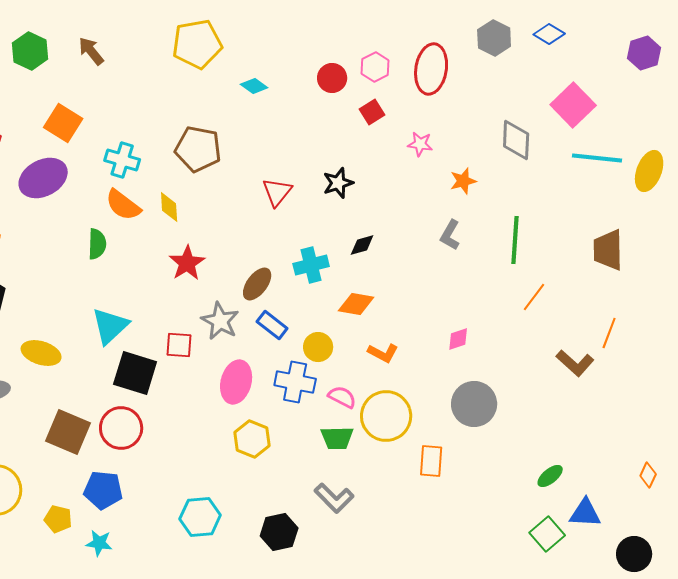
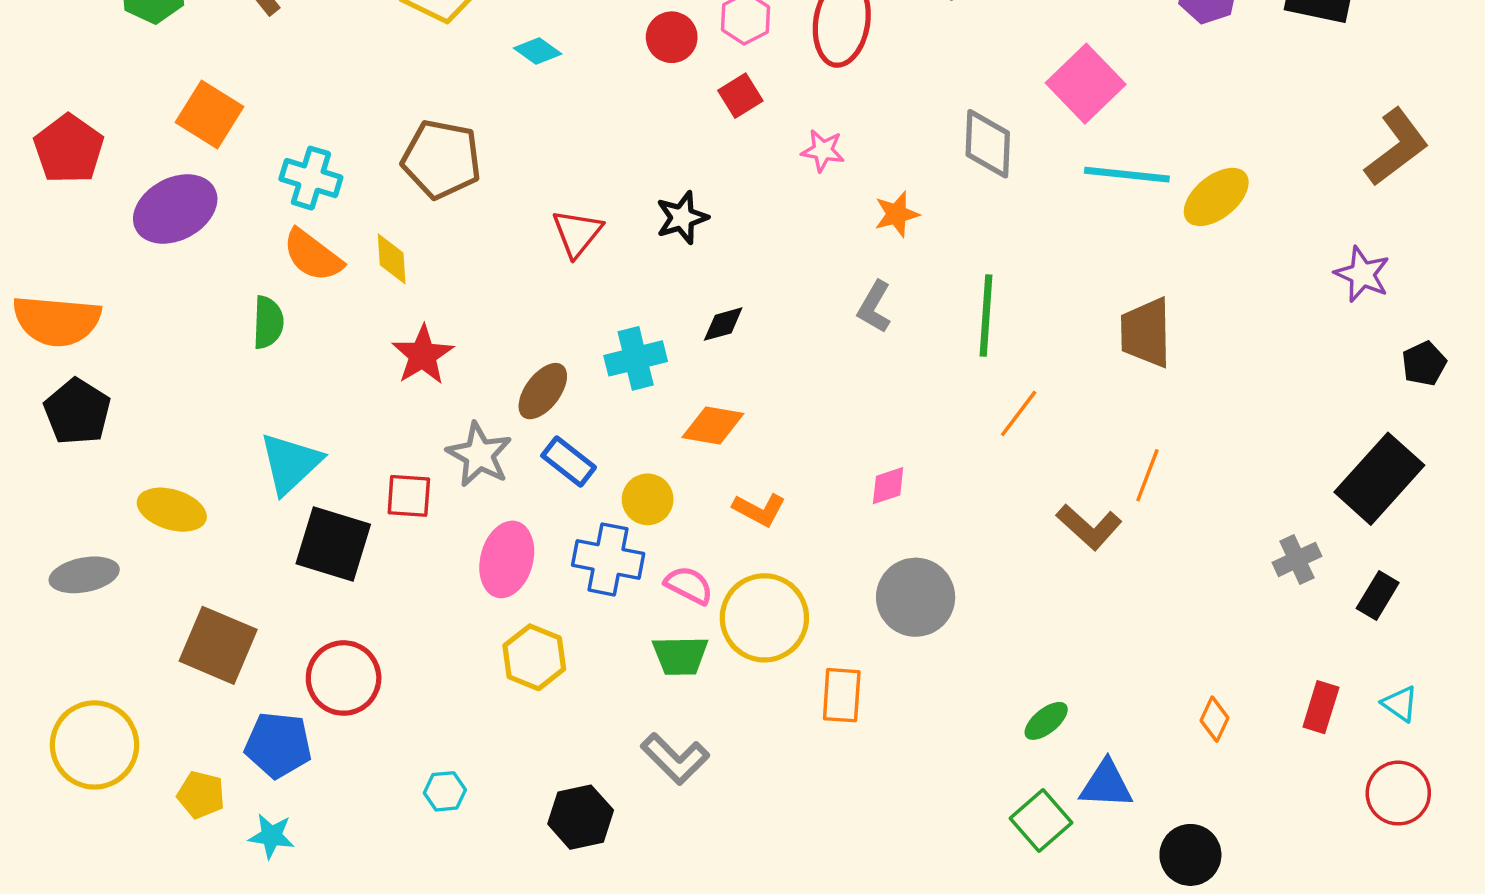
yellow ellipse: (649, 171) -> (1216, 197), turned 30
red circle: (121, 428) -> (344, 678), moved
cyan hexagon: (200, 517) -> (445, 791), size x0.6

